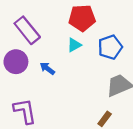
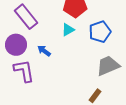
purple L-shape: (25, 111) -> (24, 71), moved

